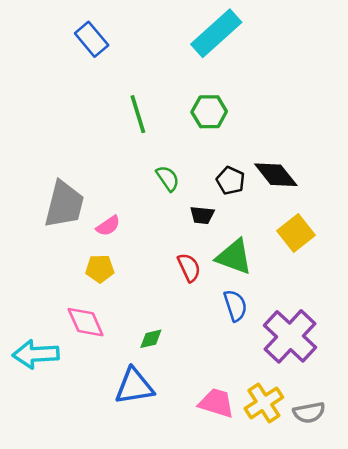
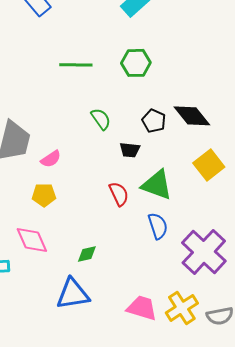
green line: (138, 114) -> (76, 65), turned -72

